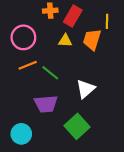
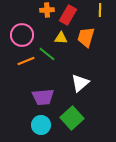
yellow line: (107, 21) -> (100, 10), moved
green line: (50, 73) -> (47, 54), moved
cyan circle: (21, 134) -> (41, 125), moved

